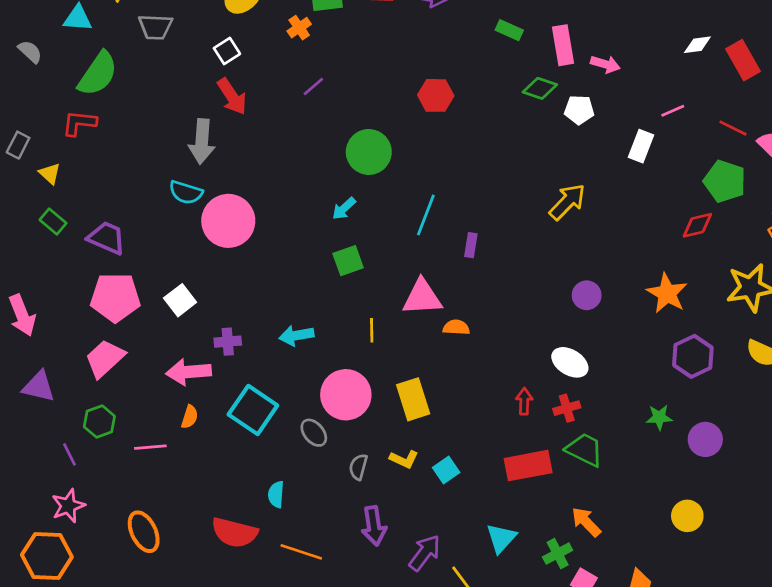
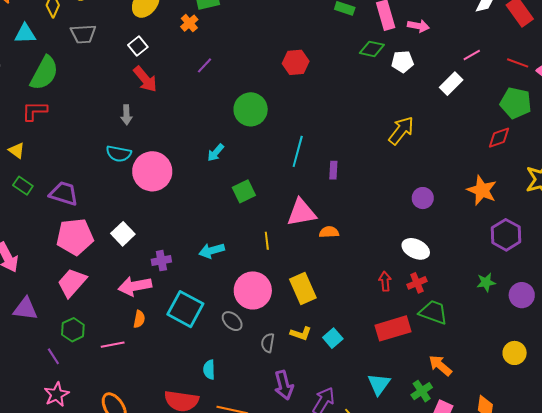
gray arrow: (202, 141) -> (126, 115), size x0.6
white rectangle: (641, 146) -> (451, 84), turned 30
cyan arrow: (344, 209) -> (216, 153), moved

